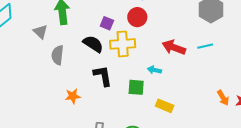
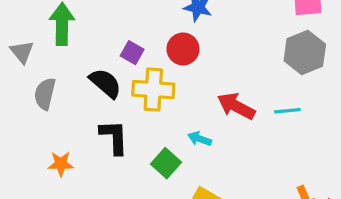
green square: (136, 87) -> (166, 163), turned 30

